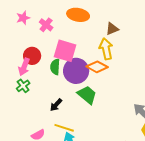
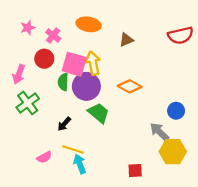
yellow arrow: (106, 49) -> (93, 63), moved
red circle: (32, 56) -> (44, 59), moved
pink arrow: (24, 67) -> (19, 74), moved
orange diamond: (97, 67) -> (130, 86), moved
green cross: (23, 86) -> (28, 103), size x1.5

